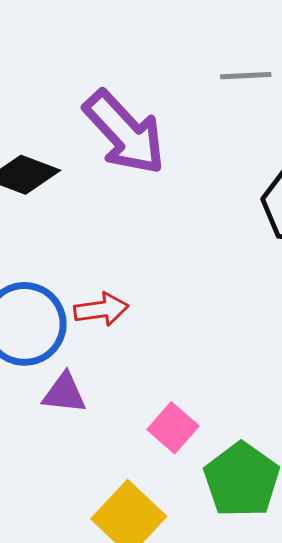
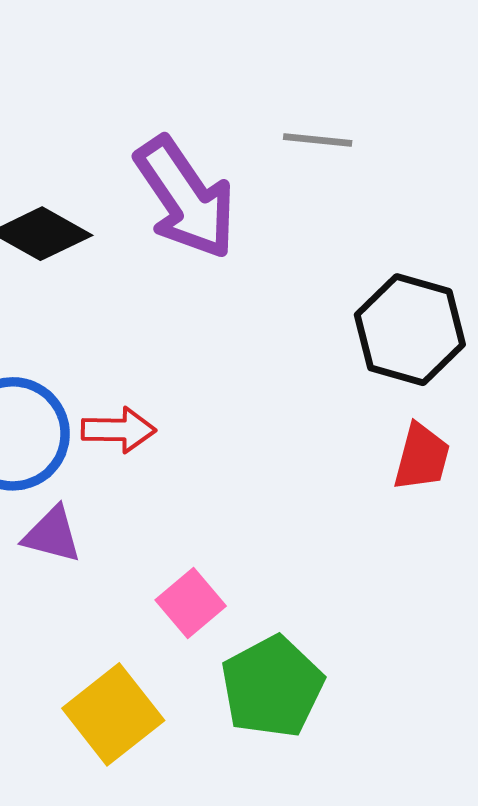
gray line: (246, 76) -> (318, 140), moved

